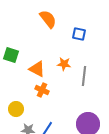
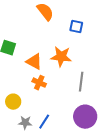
orange star: (64, 64) -> (61, 57), size x1.5
gray line: (84, 76) -> (81, 82), moved

